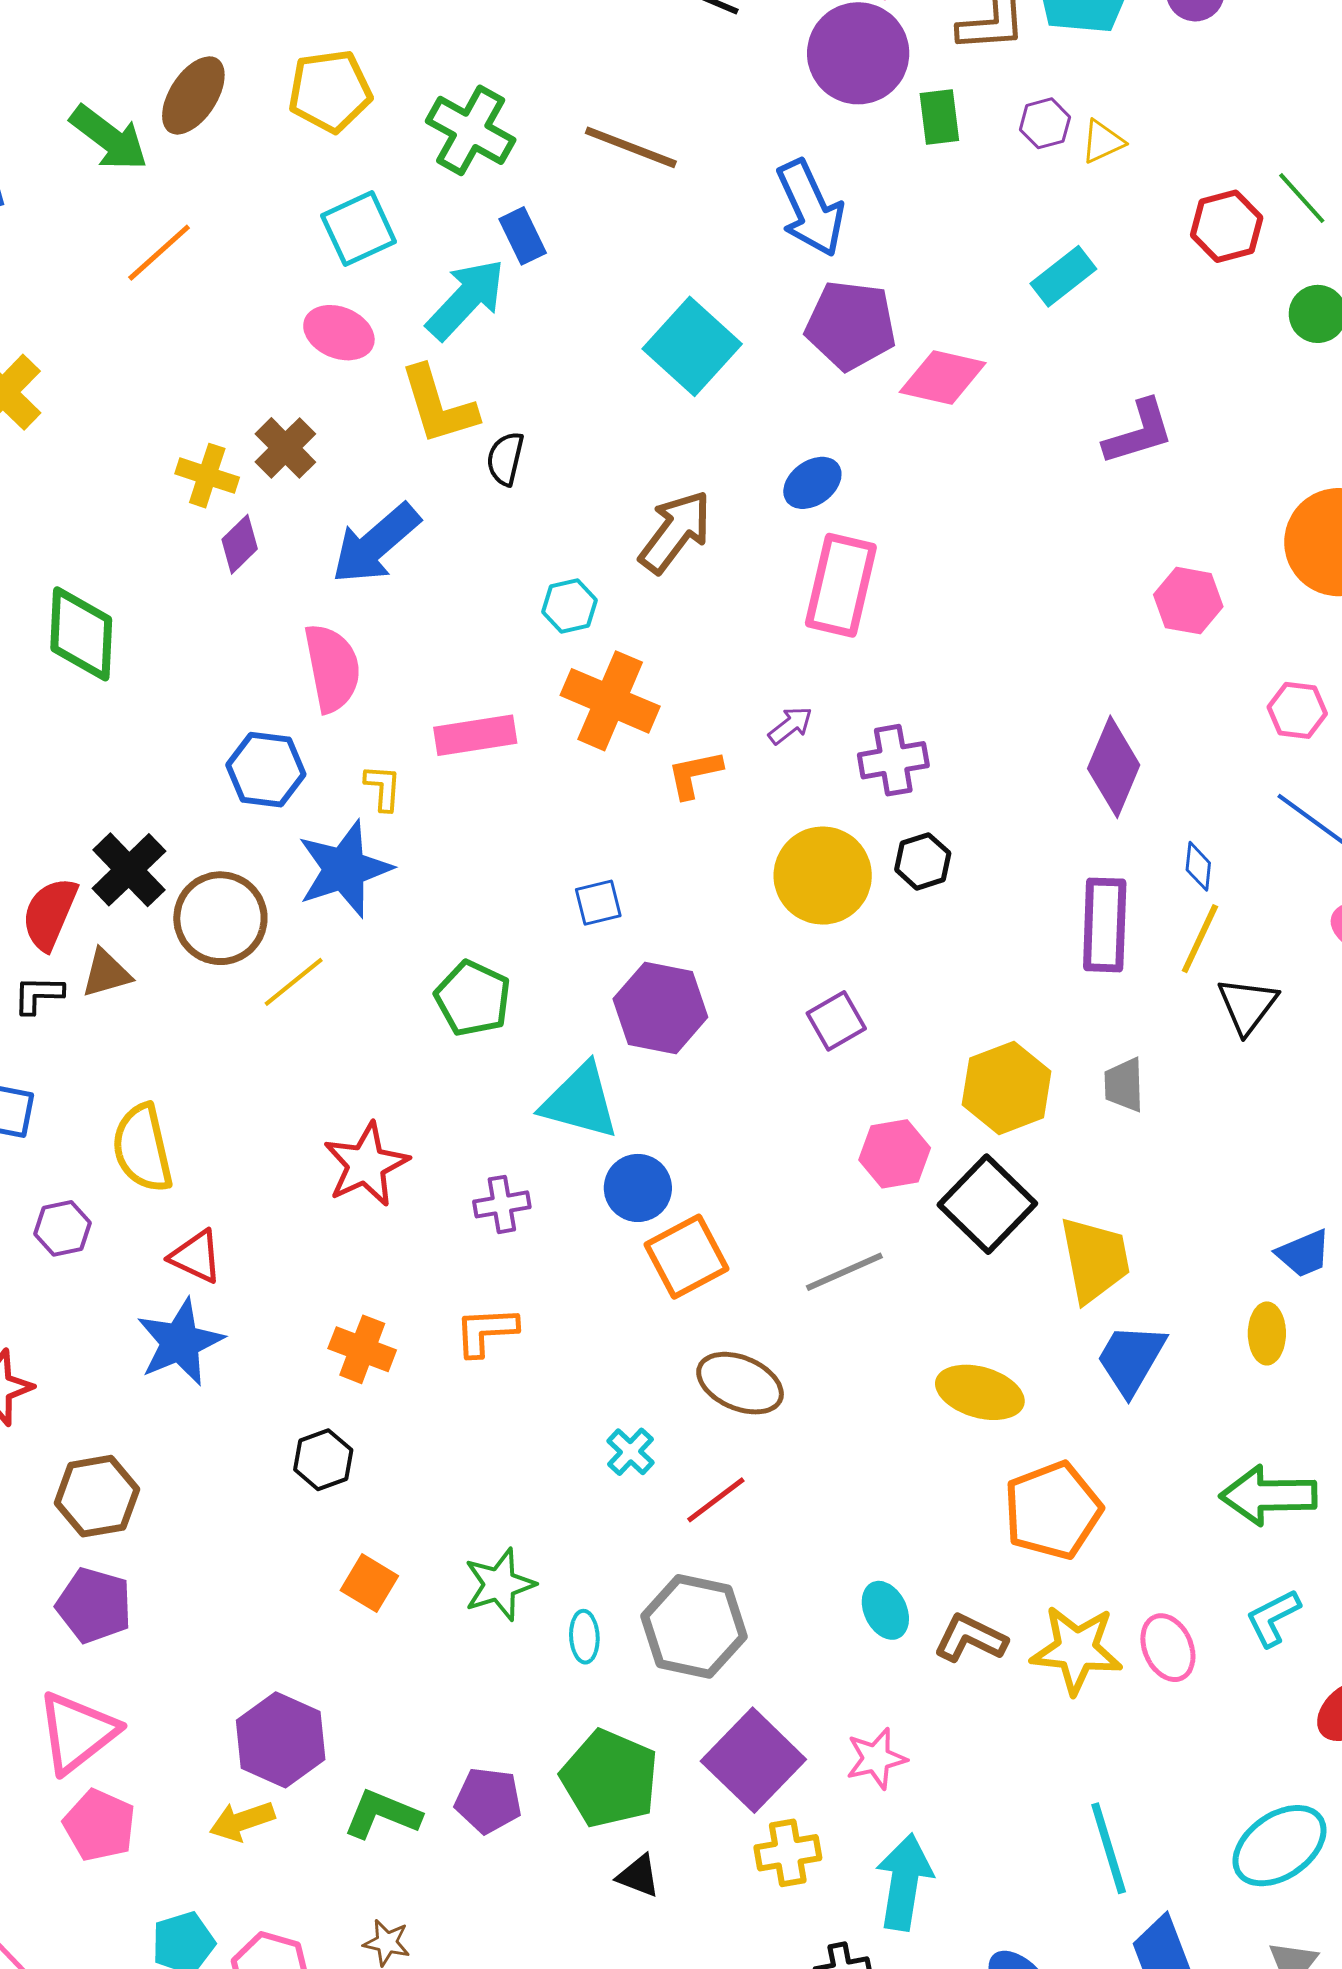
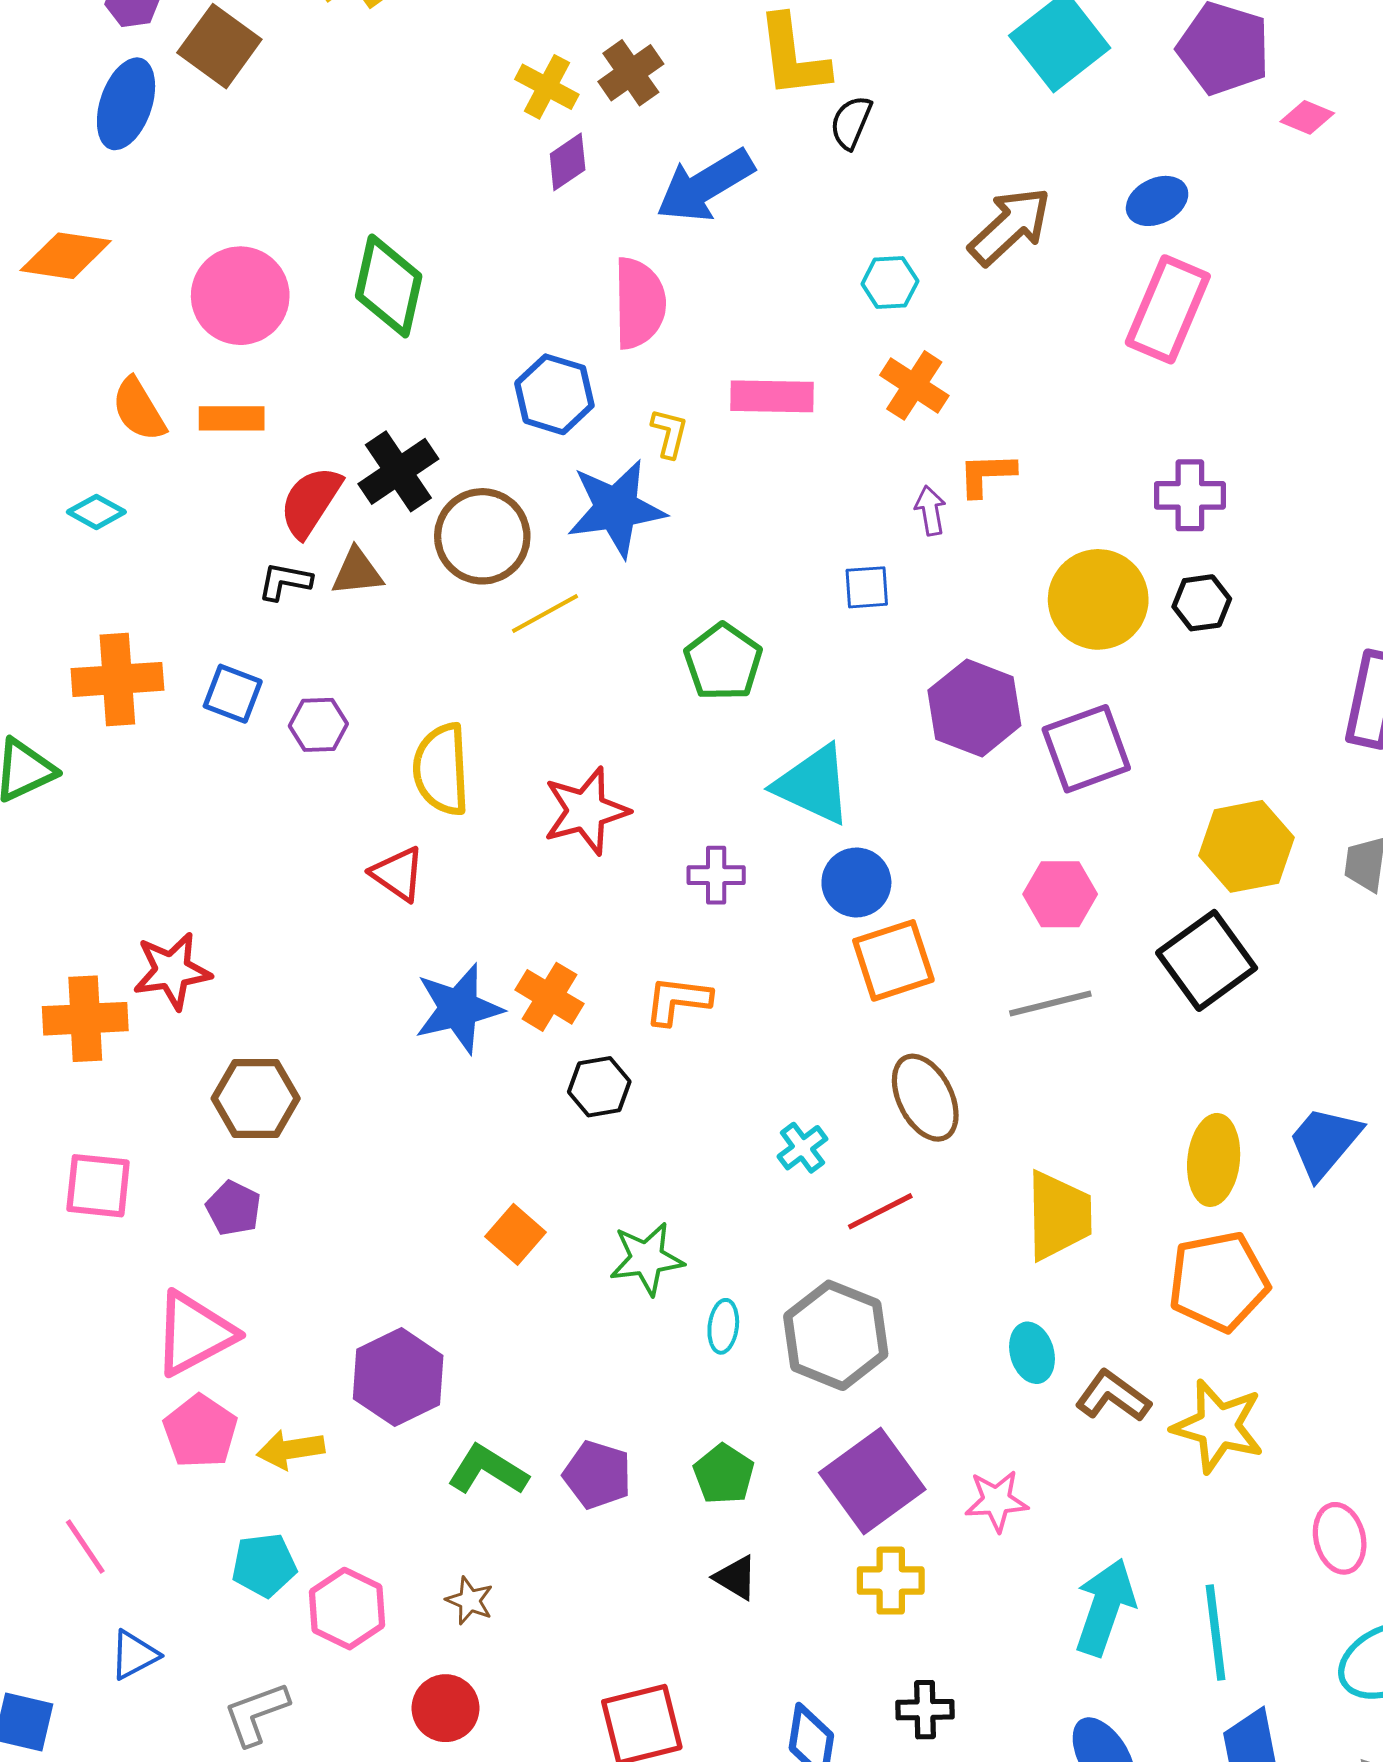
pink diamond: (943, 377) -> (1307, 117), size x0.6
green diamond: (81, 634) -> (389, 286), moved
orange cross: (610, 701) -> (914, 385), size x0.7
purple arrow: (790, 725) -> (930, 511), moved, turned -72
purple hexagon: (660, 1008) -> (974, 708), moved
purple square: (836, 1021) -> (1086, 749), size x1.5
yellow semicircle: (142, 1148) -> (441, 769), moved
pink hexagon: (895, 1154) -> (1060, 894), moved
purple hexagon: (63, 1228) -> (318, 725), moved
yellow trapezoid: (1095, 1260) -> (1059, 1216), moved
blue star: (180, 1342) -> (459, 1008), moved
brown ellipse: (740, 1383) -> (925, 1098), turned 30
yellow ellipse: (980, 1392) -> (1214, 1160), moved, turned 70
black hexagon: (323, 1460) -> (599, 1087), moved
purple pentagon: (94, 1605) -> (233, 1208), size x0.7
pink ellipse: (1168, 1648) -> (1340, 1538), moved
green pentagon: (610, 1779) -> (724, 1474), size x0.6
yellow arrow: (242, 1821) -> (291, 1449), moved
cyan arrow: (904, 1882) -> (1105, 1607), moved

